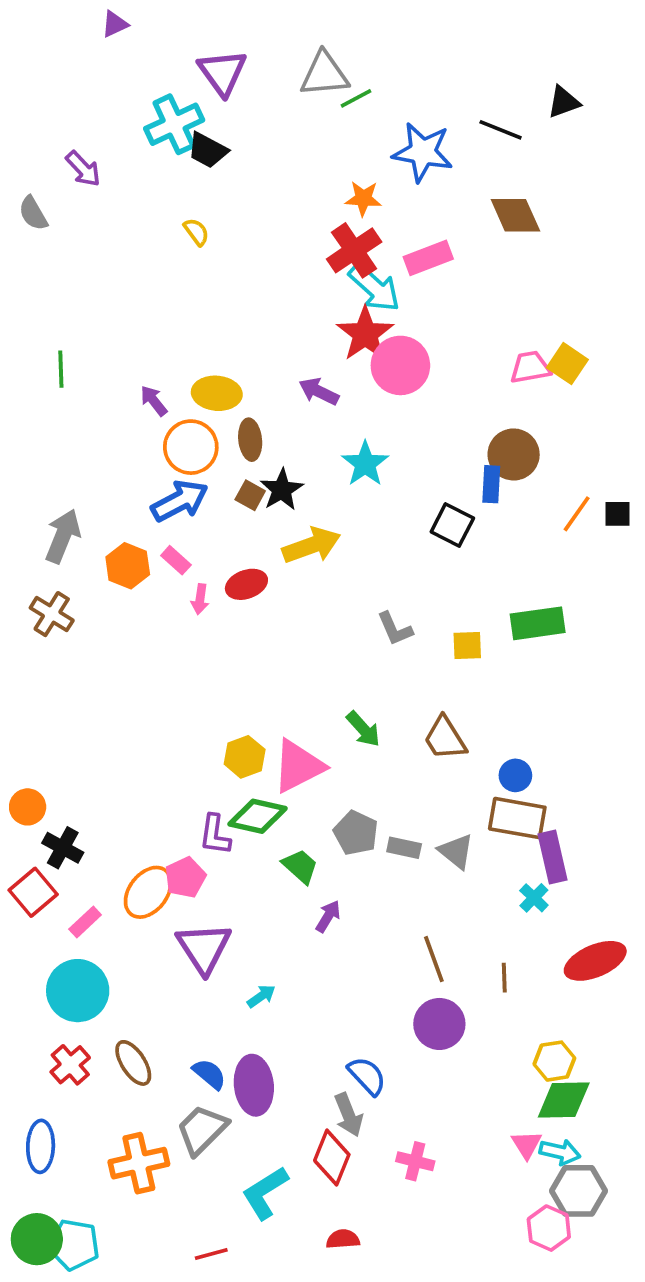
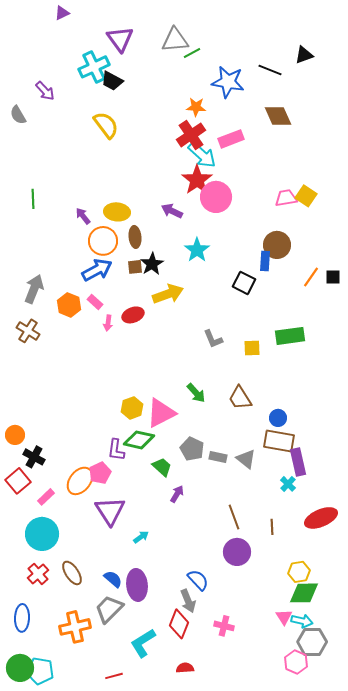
yellow semicircle: (196, 232) -> (106, 125), size x1.8
brown square: (250, 495) -> (135, 267), turned -35

